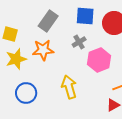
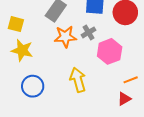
orange star: (43, 50) -> (65, 37), moved
yellow star: (16, 59) -> (22, 50), turned 30

